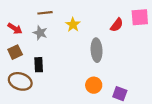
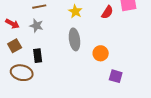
yellow star: (73, 25) -> (75, 11), moved
gray ellipse: (97, 50) -> (74, 39), moved
orange circle: (94, 85) -> (101, 53), moved

